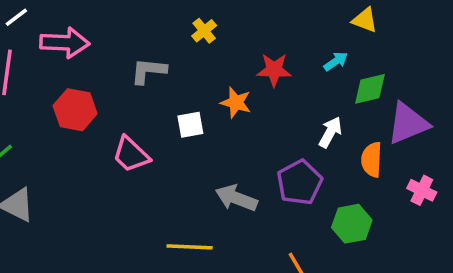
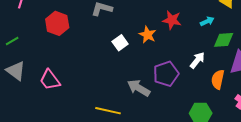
white square: (190, 125) -> (120, 43), turned -35
pink trapezoid: (131, 154) -> (50, 80), moved
purple pentagon: (300, 182) -> (166, 74), moved

